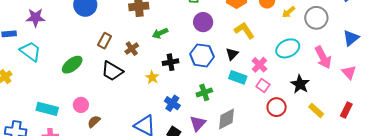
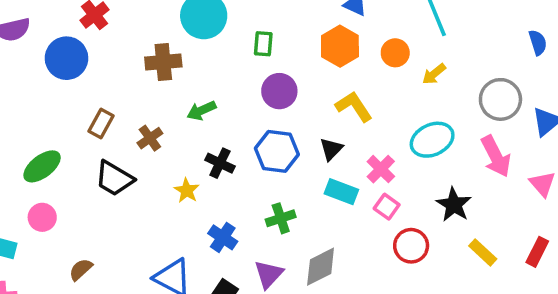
gray circle: (316, 18) -> (500, 99), moved
black cross: (171, 62) -> (220, 163), turned 35
pink circle: (81, 105) -> (42, 217), moved

